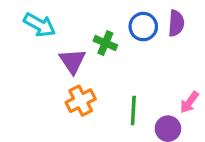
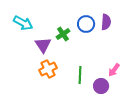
green cross: (105, 43) -> (63, 34), turned 32

